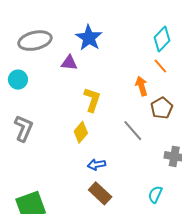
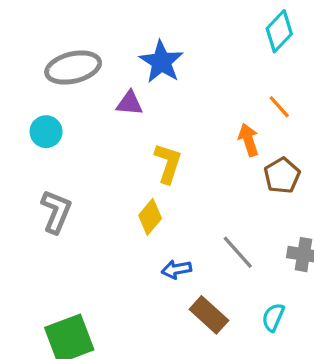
cyan diamond: (162, 39) -> (279, 31), moved
gray line: (133, 131) -> (238, 252), moved
brown rectangle: (100, 193) -> (209, 315), moved

